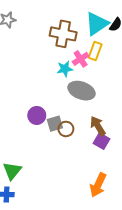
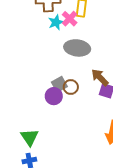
cyan star: (65, 69) -> (56, 22), moved
purple circle: (37, 115) -> (54, 96), moved

